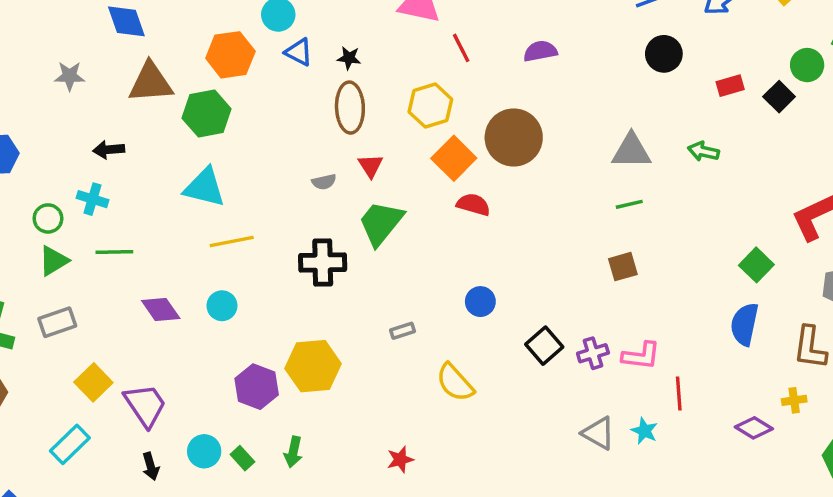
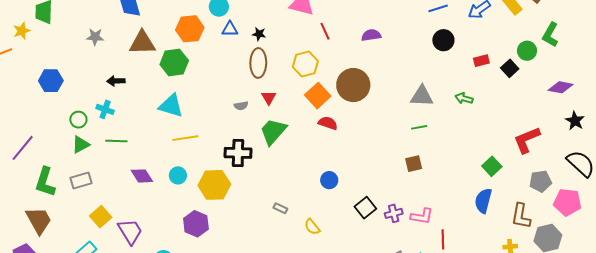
blue triangle: (299, 52) -> (230, 29), turned -30
gray rectangle: (402, 331) -> (280, 208), moved, turned 40
yellow hexagon: (313, 366) -> (214, 185), moved
yellow semicircle: (455, 383) -> (312, 227), size x0.7

